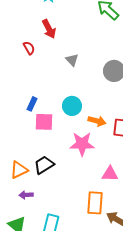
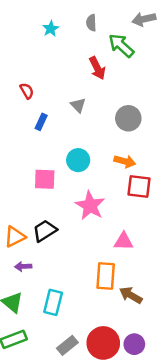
red arrow: (49, 29) -> (97, 68), moved
blue rectangle: (32, 104) -> (41, 122), moved
orange arrow: (97, 121) -> (125, 161), moved
pink star: (82, 144) -> (90, 206), turned 30

